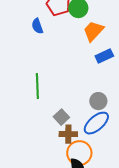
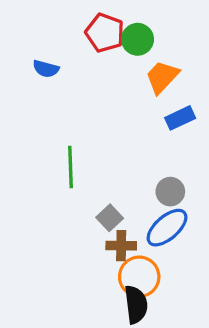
blue semicircle: (37, 26) -> (46, 69), moved, turned -56

